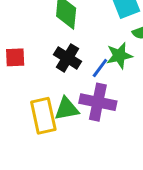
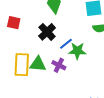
green star: (119, 56) -> (77, 51), moved
purple cross: (98, 102) -> (59, 65), size x0.6

